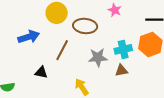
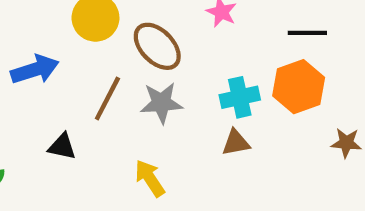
brown ellipse: (85, 26) -> (157, 46), turned 40
gray star: (98, 58) -> (161, 103), moved

